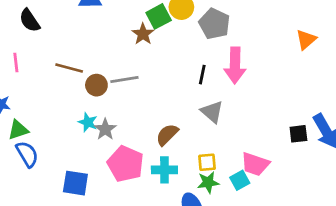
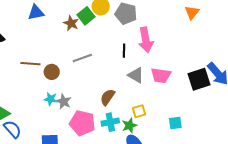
brown star: (143, 34) -> (71, 23), moved
gray line: (124, 80) -> (82, 58), moved
black square: (298, 134) -> (199, 79), size x1.6
pink trapezoid: (255, 164) -> (161, 75), moved
cyan square: (240, 180) -> (175, 123), moved, turned 32
green star: (208, 182) -> (129, 126), moved

